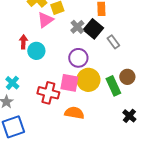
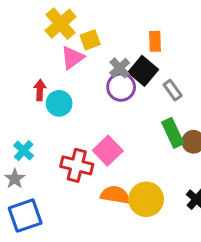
purple circle: (78, 58) -> (121, 87), moved
yellow circle: (88, 80) -> (146, 199), moved
pink square: (69, 83) -> (108, 151), turned 36
green rectangle: (113, 86) -> (173, 133), moved

